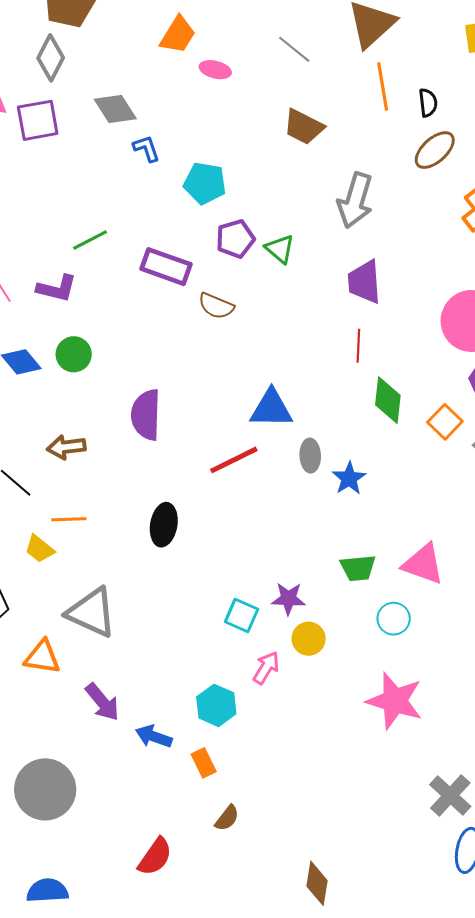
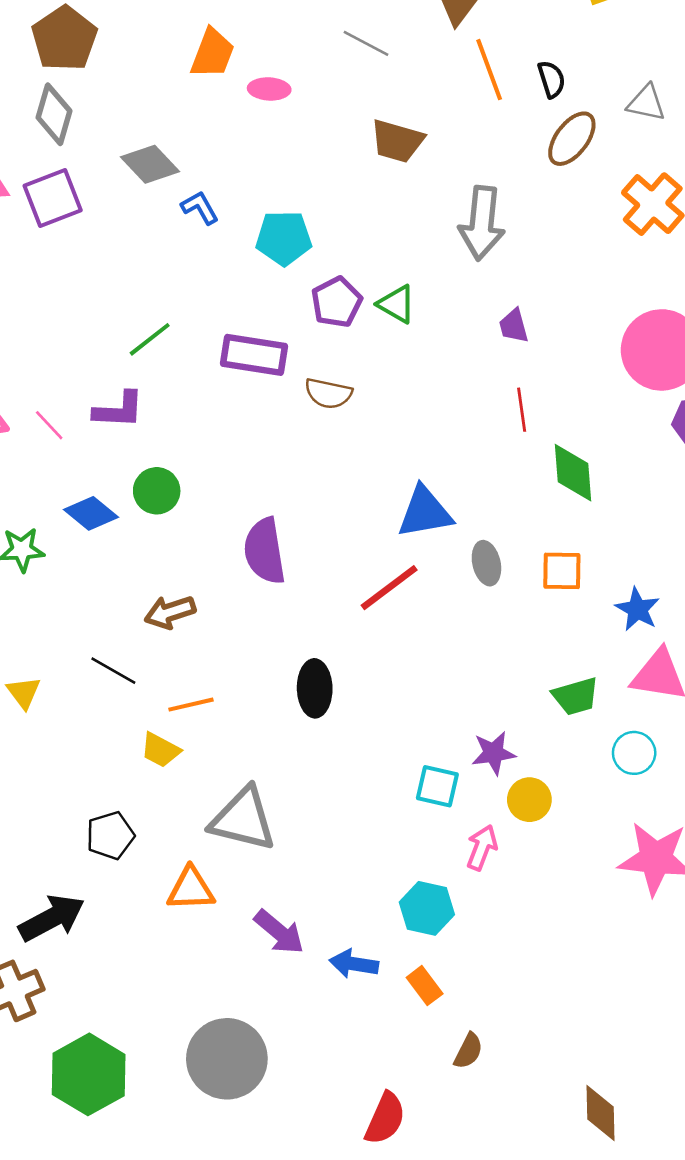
purple trapezoid: (364, 282) -> (514, 326), size x0.6
orange square: (445, 422) -> (562, 571), moved, turned -32
blue star: (349, 478) -> (638, 609), moved

